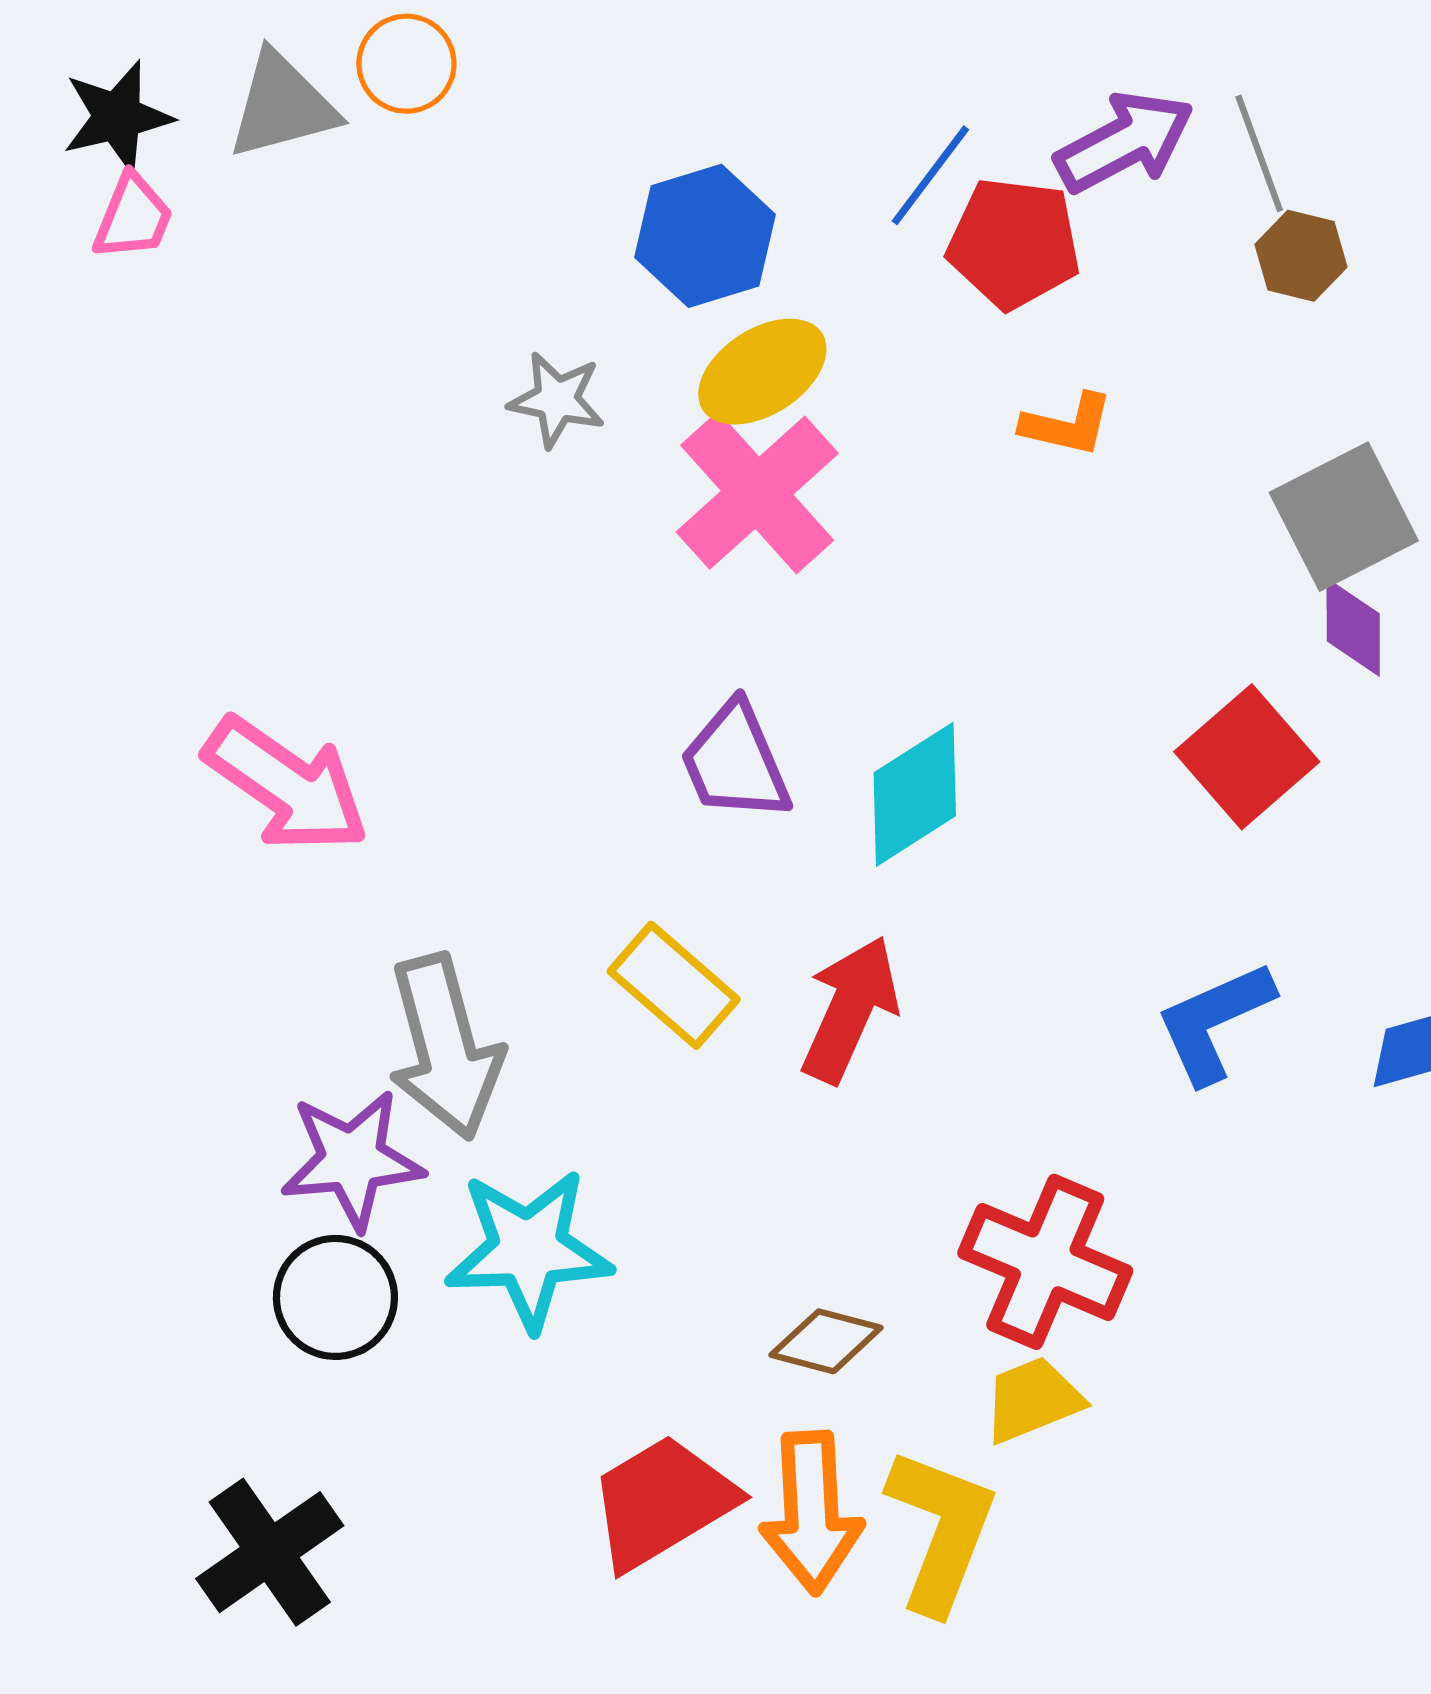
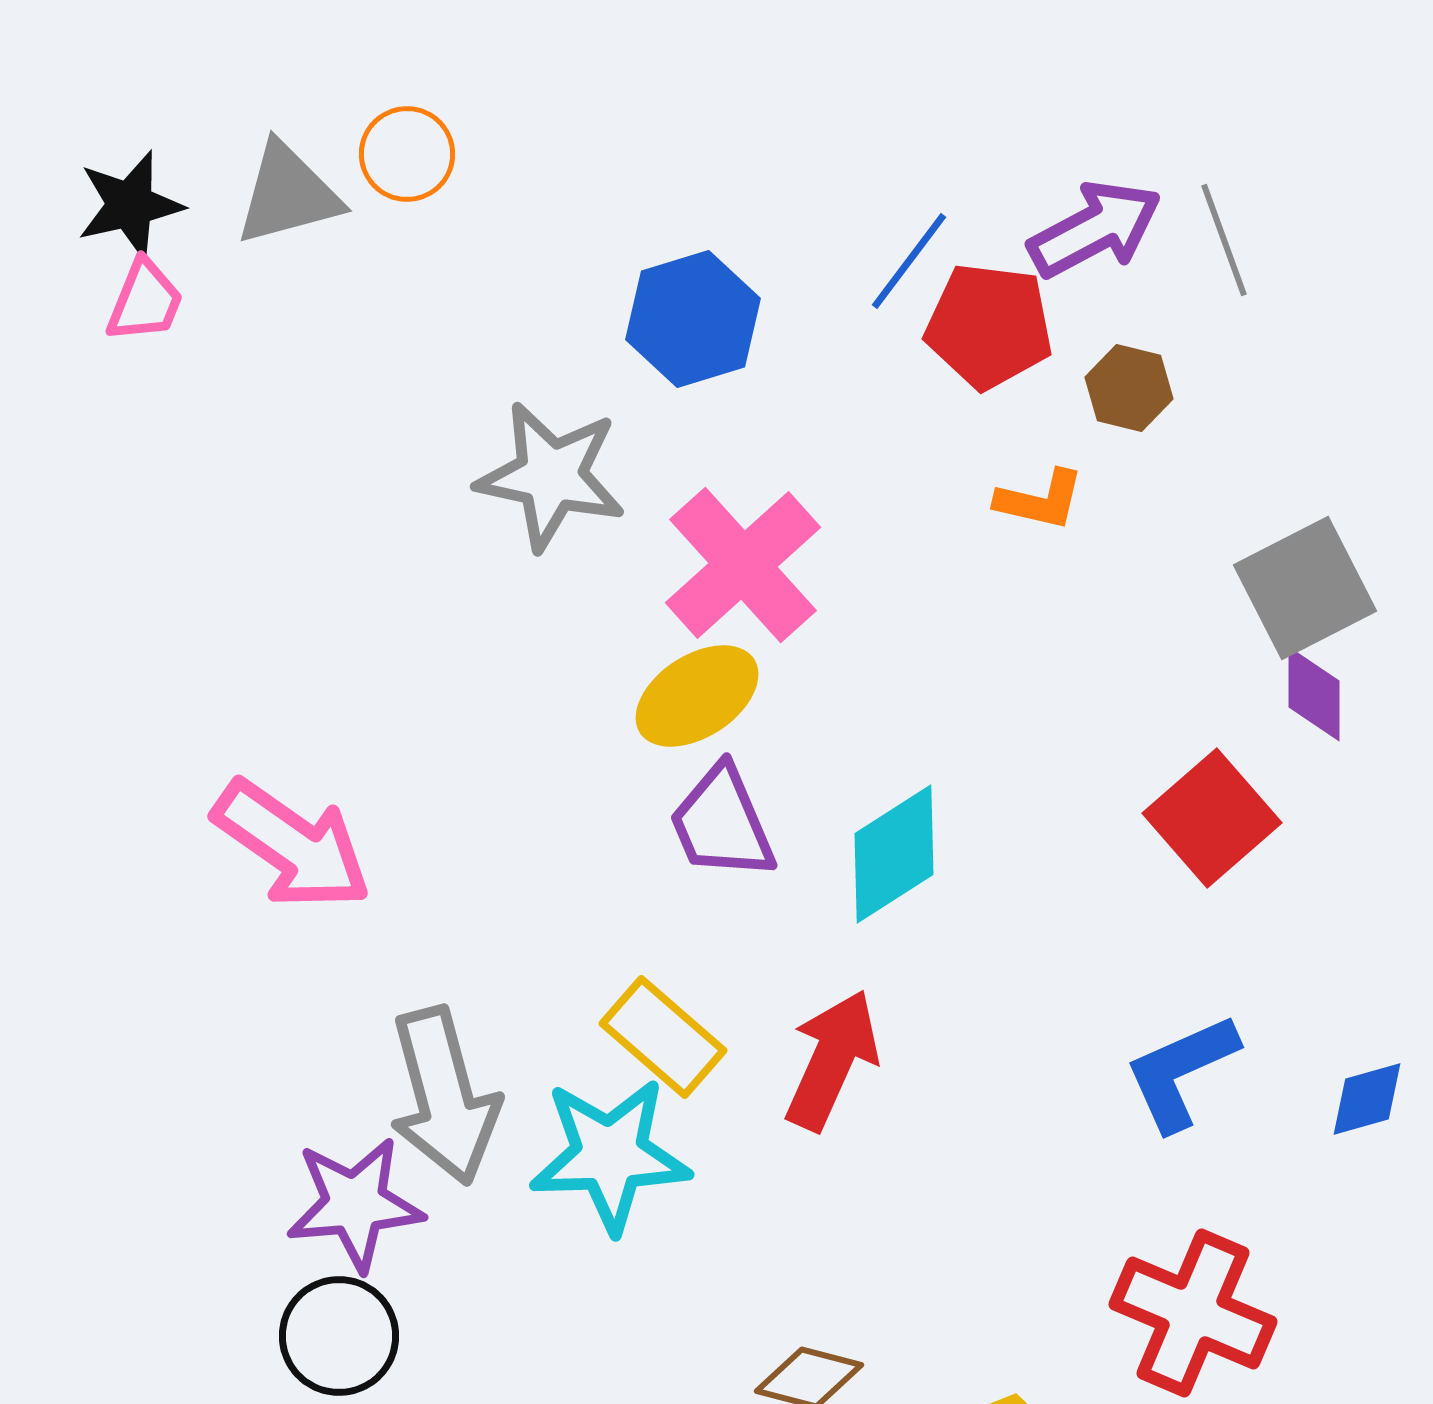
brown hexagon: (1301, 256) -> (1129, 388), moved
yellow ellipse: (762, 372) -> (697, 696), moved
gray star: (557, 400) -> (551, 476), size x1.6
cyan star: (529, 1249) -> (610, 1155), moved
red cross: (1045, 1262) -> (1193, 1313), moved

